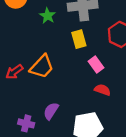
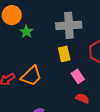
green star: (48, 16) -> (26, 32), moved

